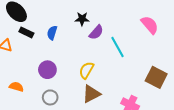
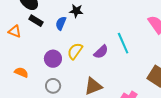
black star: (82, 19) -> (76, 11), moved
purple semicircle: (96, 32) -> (101, 52), moved
yellow semicircle: (86, 70) -> (75, 51), moved

